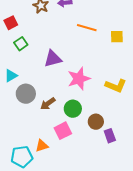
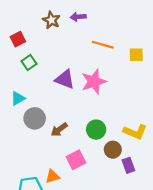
purple triangle: (53, 59) -> (65, 79), turned 36
pink star: (79, 79) -> (94, 82), moved
yellow L-shape: (116, 86) -> (135, 132), moved
green circle: (73, 109) -> (96, 130), moved

